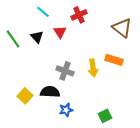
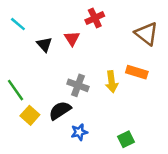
cyan line: (43, 12) -> (18, 24), moved
green line: (13, 39) -> (16, 90), moved
black semicircle: (50, 92) -> (60, 110), turned -36

